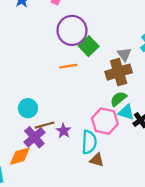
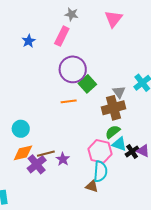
cyan circle: (28, 108) -> (21, 129), moved
cyan semicircle: (89, 142) -> (100, 171), moved
orange diamond: (20, 156) -> (23, 153), moved

